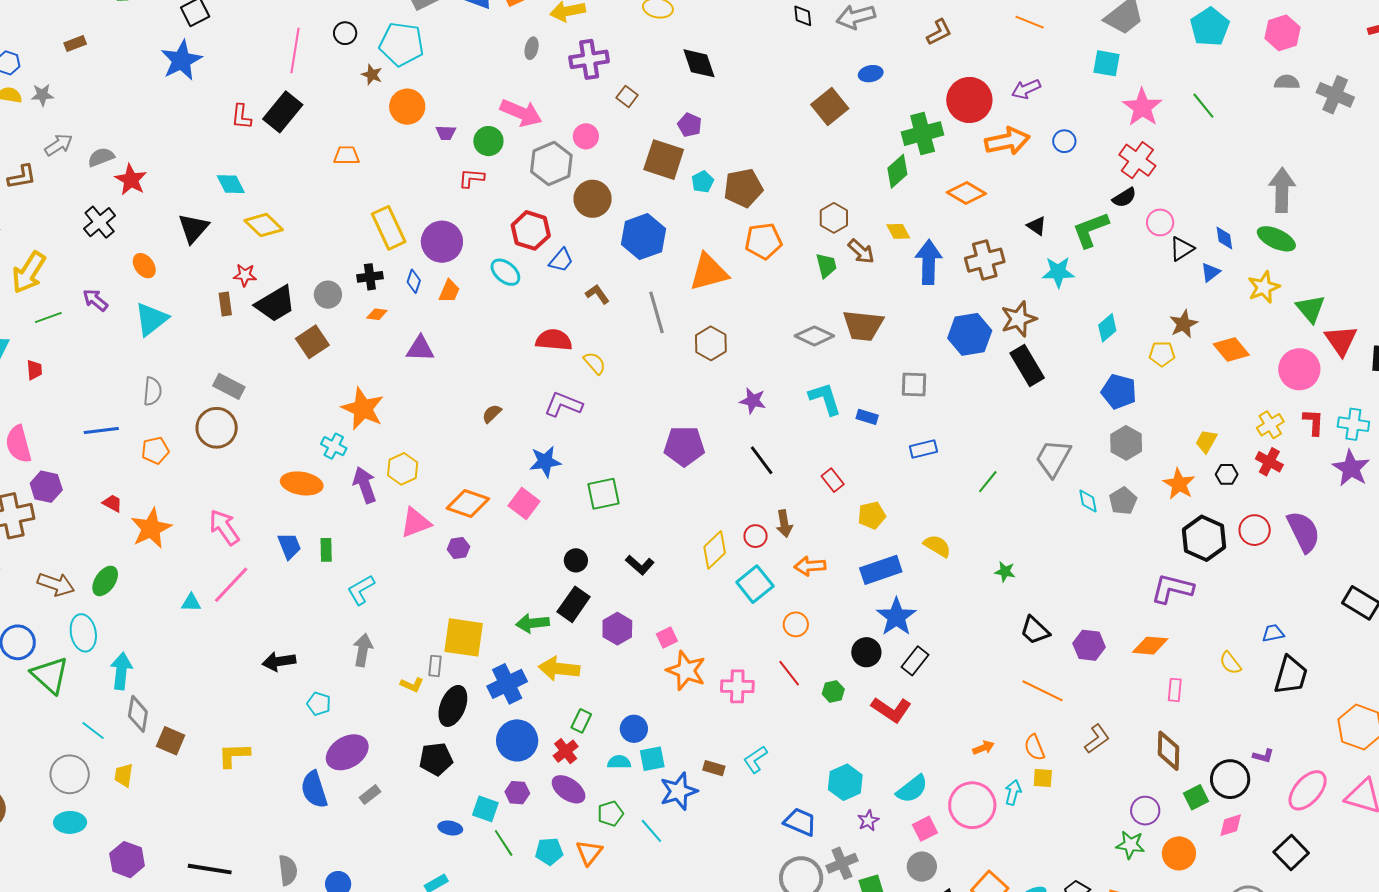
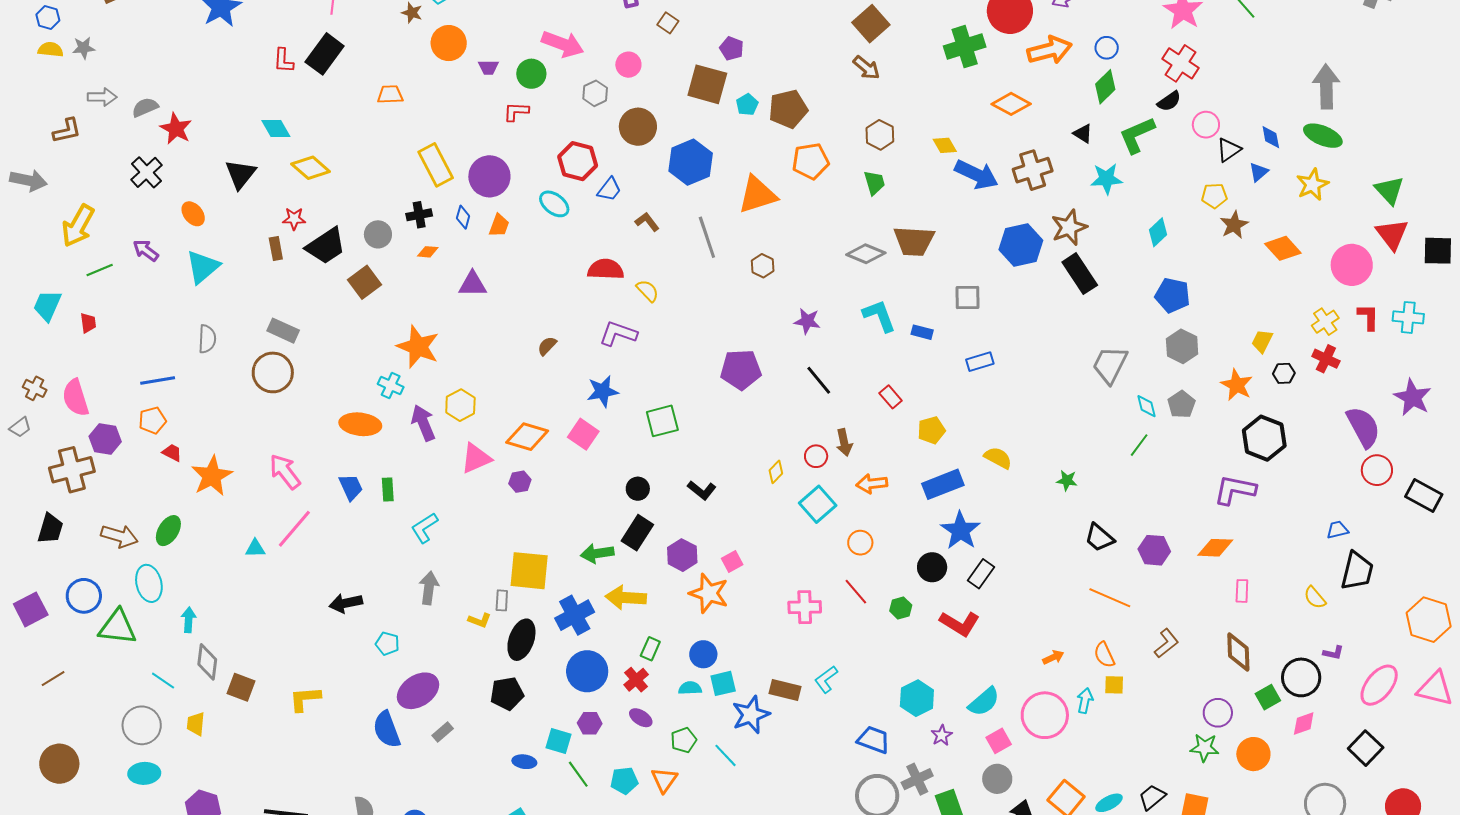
gray arrow: (59, 145) -> (102, 97), turned 36
gray hexagon: (551, 163) -> (595, 93), size x0.6
green diamond: (897, 171) -> (1105, 87), moved
brown arrow: (861, 251) -> (866, 68), moved
blue arrow: (929, 262) -> (977, 175), turned 117
green triangle: (1311, 309) -> (1389, 190), moved
brown hexagon: (711, 343) -> (763, 266), size x0.7
yellow pentagon: (1162, 354) -> (1214, 196), moved
orange pentagon: (155, 450) -> (152, 420), moved
purple star: (1351, 468) -> (1413, 397), moved
green line: (988, 482) -> (1139, 445), moved
red circle: (1255, 530) -> (1377, 470), moved
yellow diamond: (715, 550) -> (776, 472), size x0.6
yellow semicircle: (1230, 663) -> (1315, 598), moved
cyan arrow: (121, 671) -> (189, 620), size x0.7
orange star: (686, 671) -> (709, 593), moved
green triangle: (50, 675) -> (118, 627), turned -33
brown rectangle: (714, 768) -> (785, 690), size x1.4
purple ellipse: (569, 789) -> (641, 718), size x0.7

